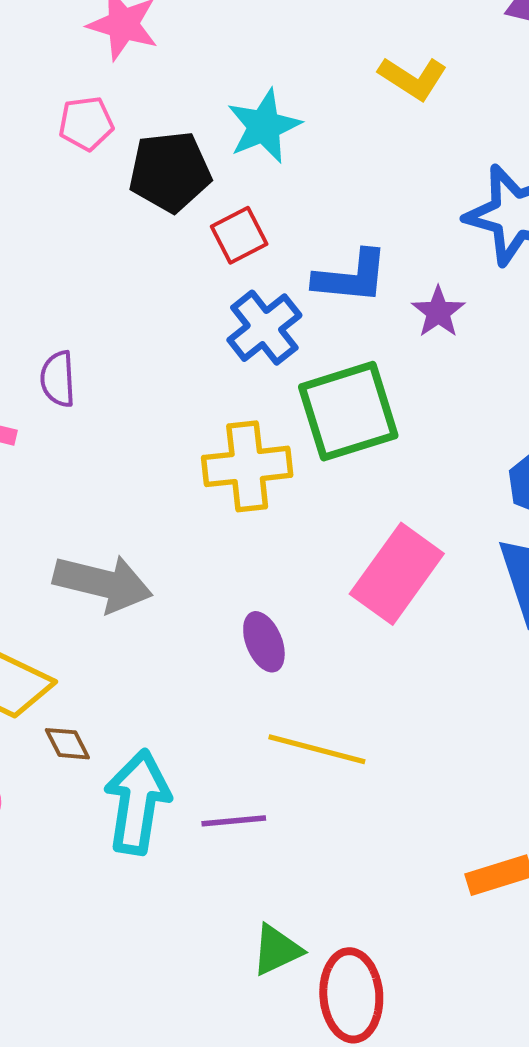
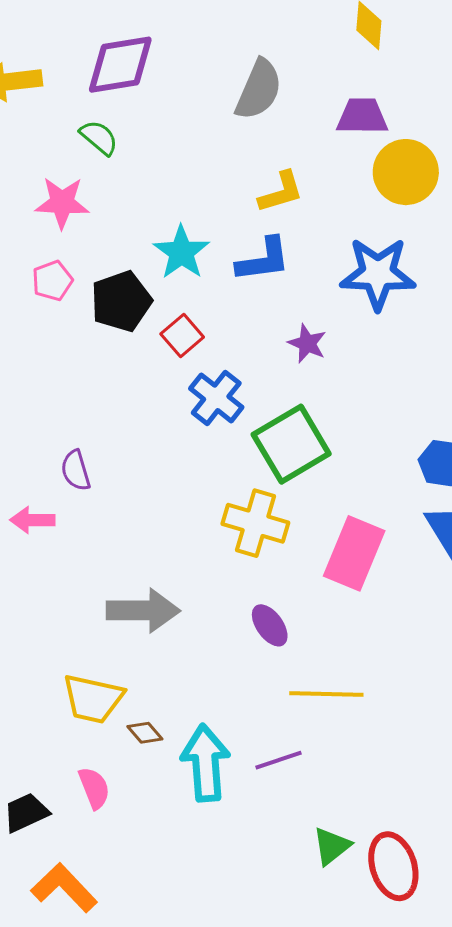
yellow L-shape: (413, 78) -> (281, 192), turned -36
blue L-shape: (351, 277) -> (263, 260), moved
purple star: (438, 312) -> (307, 343), moved
yellow cross: (247, 466) -> (255, 523), moved, turned 36

